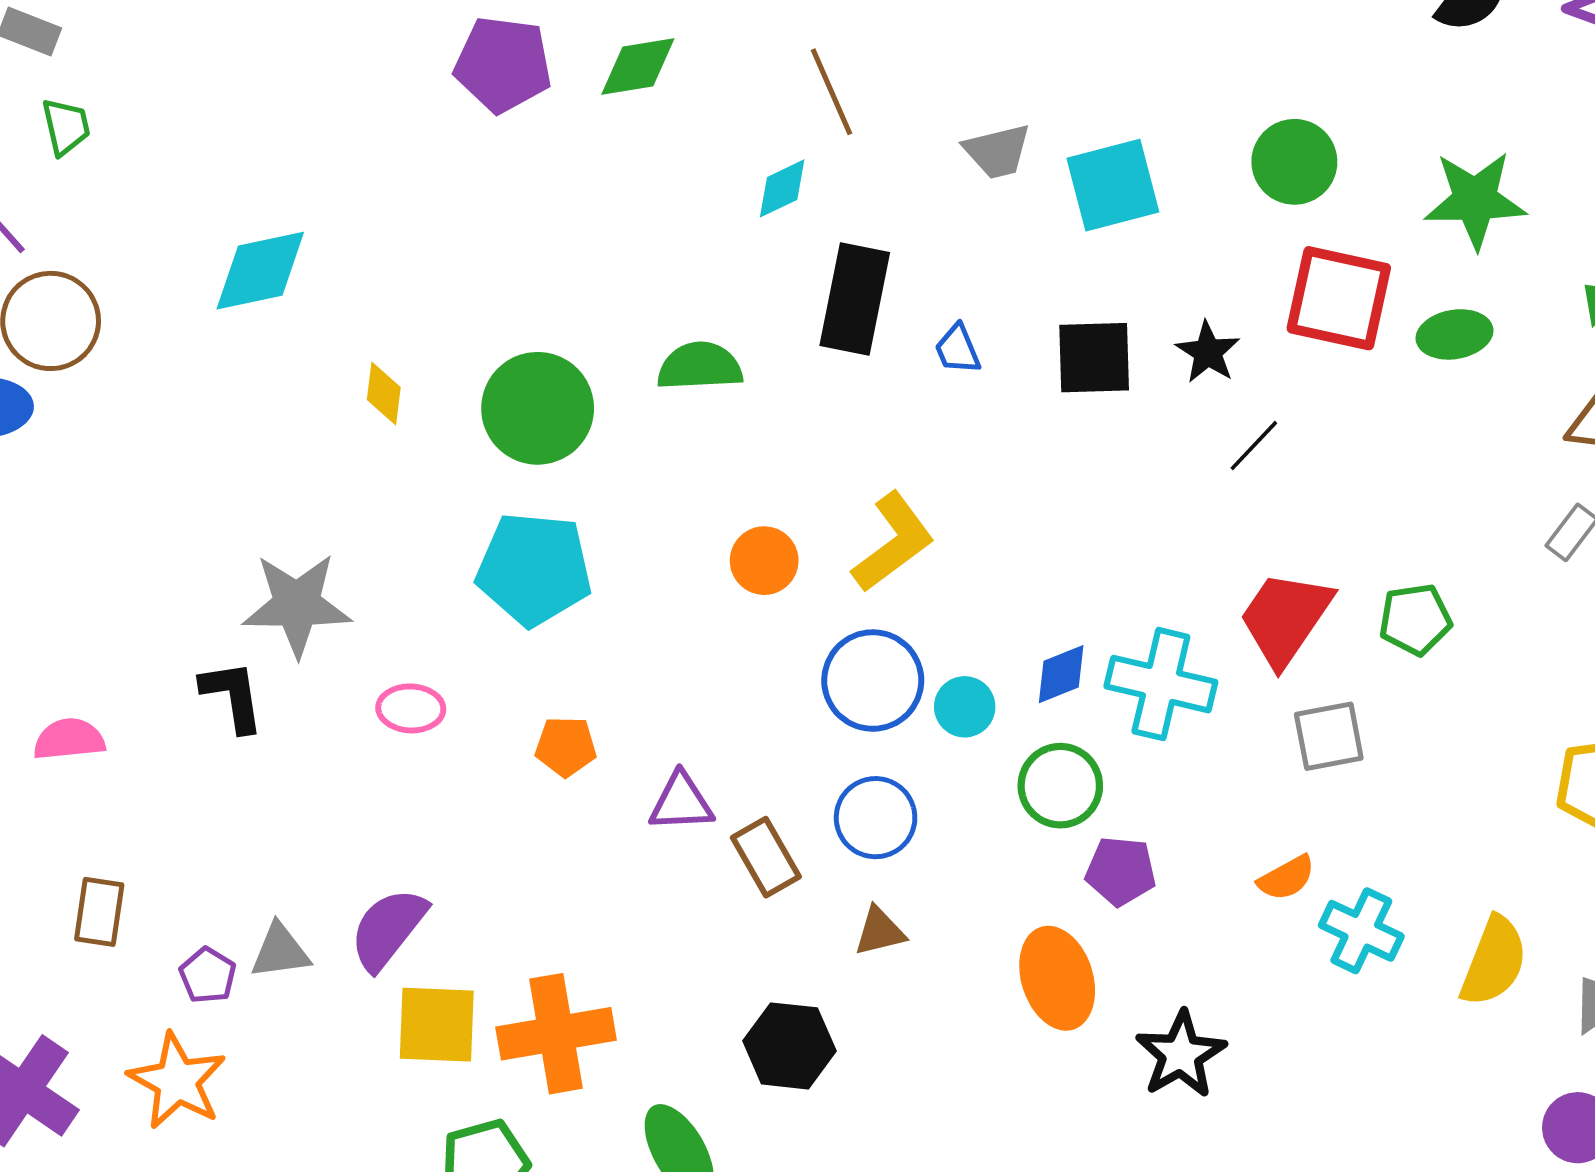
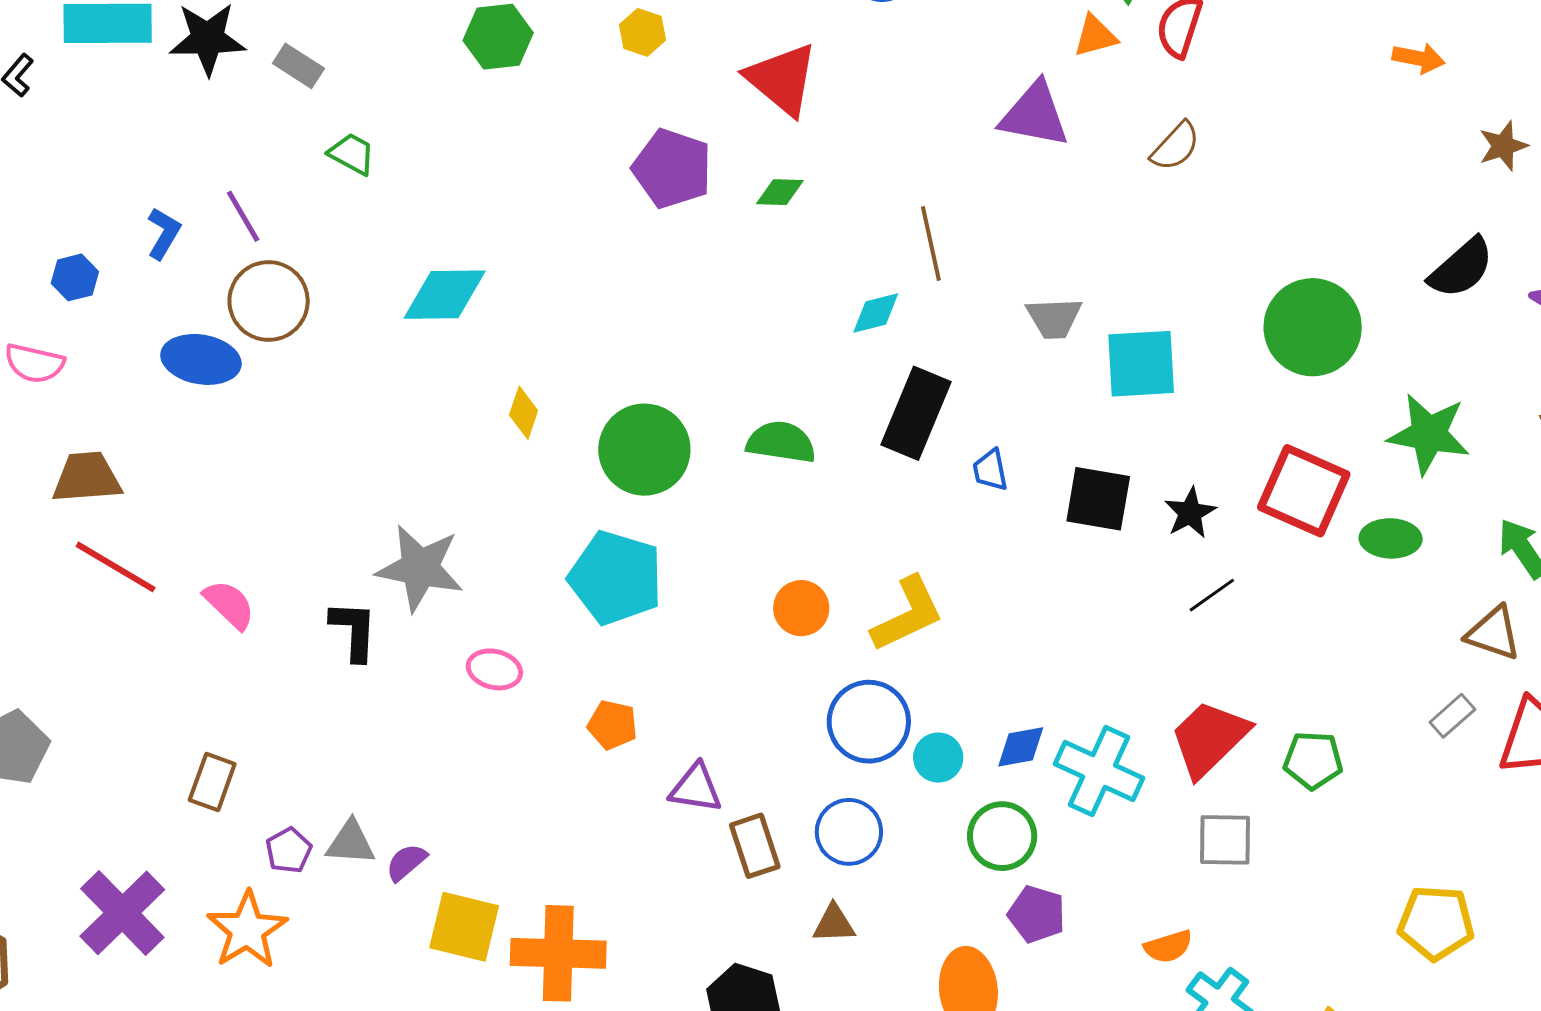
green diamond: (638, 67) -> (780, 192), size x0.7
green trapezoid: (66, 127) -> (352, 154), moved, turned -60
green circle: (1294, 162) -> (1313, 327), moved, size x1.4
pink semicircle: (69, 739) -> (229, 605), moved, turned 38
purple semicircle: (388, 929) -> (406, 862), moved, size x0.6

